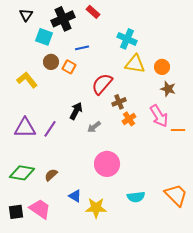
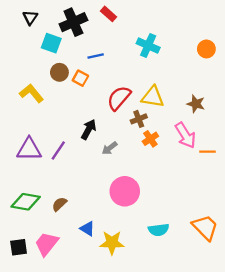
yellow triangle: (135, 64) -> (153, 97), moved
orange circle: (162, 67) -> (206, 49), moved
pink trapezoid: (40, 209) -> (47, 244), turned -85

